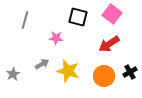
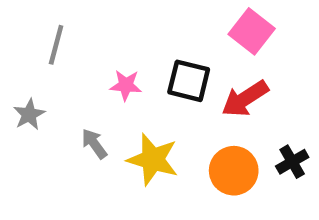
black square: (78, 17) -> (189, 81), moved
gray arrow: (42, 64) -> (94, 144), turned -96
gray star: (13, 74) -> (29, 114), moved

